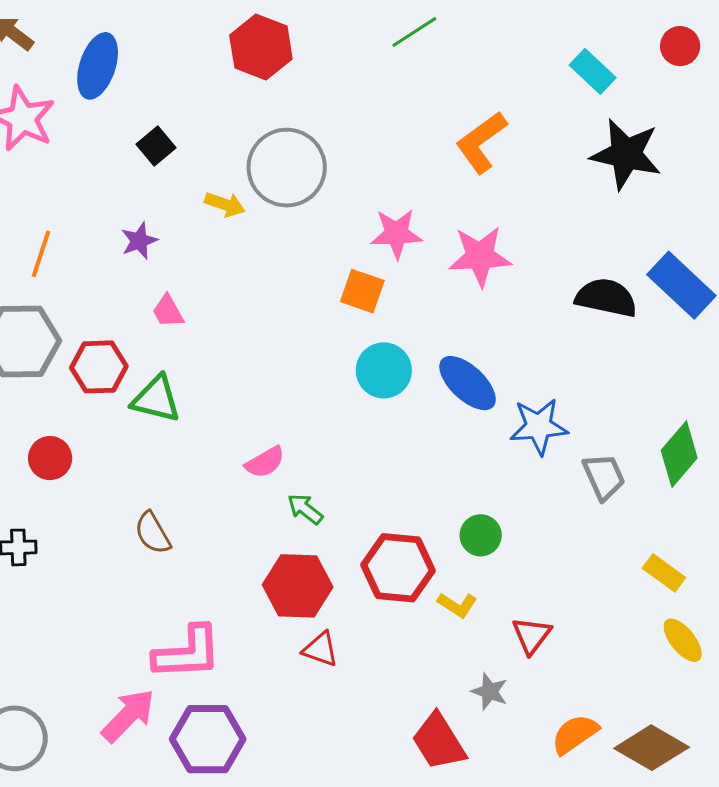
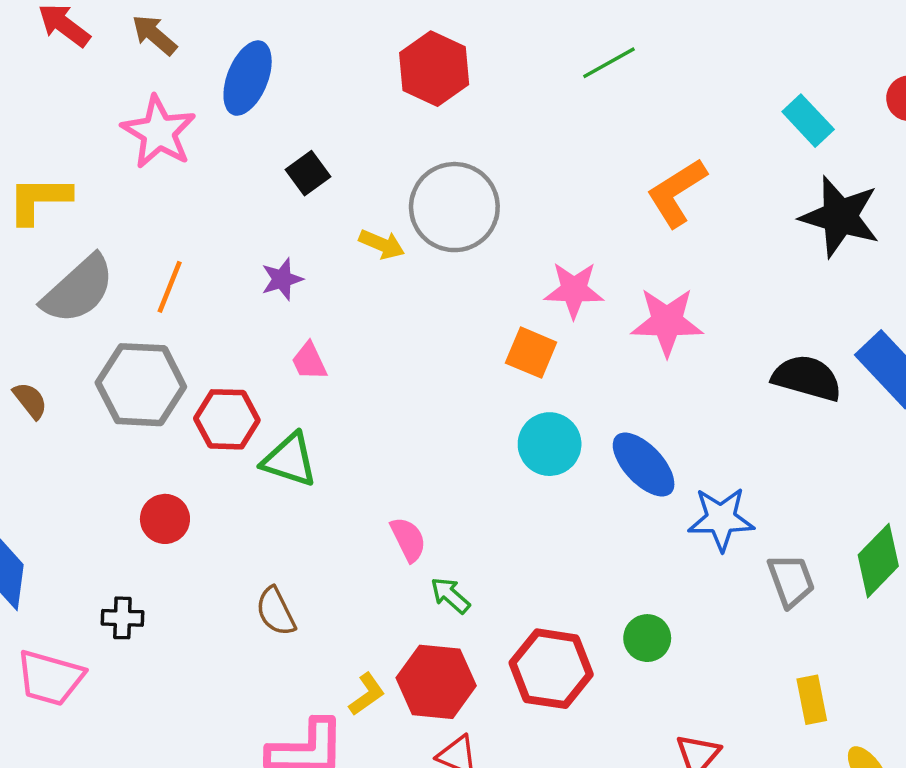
pink semicircle: (265, 462) -> (408, 539), turned -90
yellow rectangle: (664, 573) -> (812, 700), moved, turned 39
yellow L-shape: (457, 605) -> (367, 694), moved, turned -72

